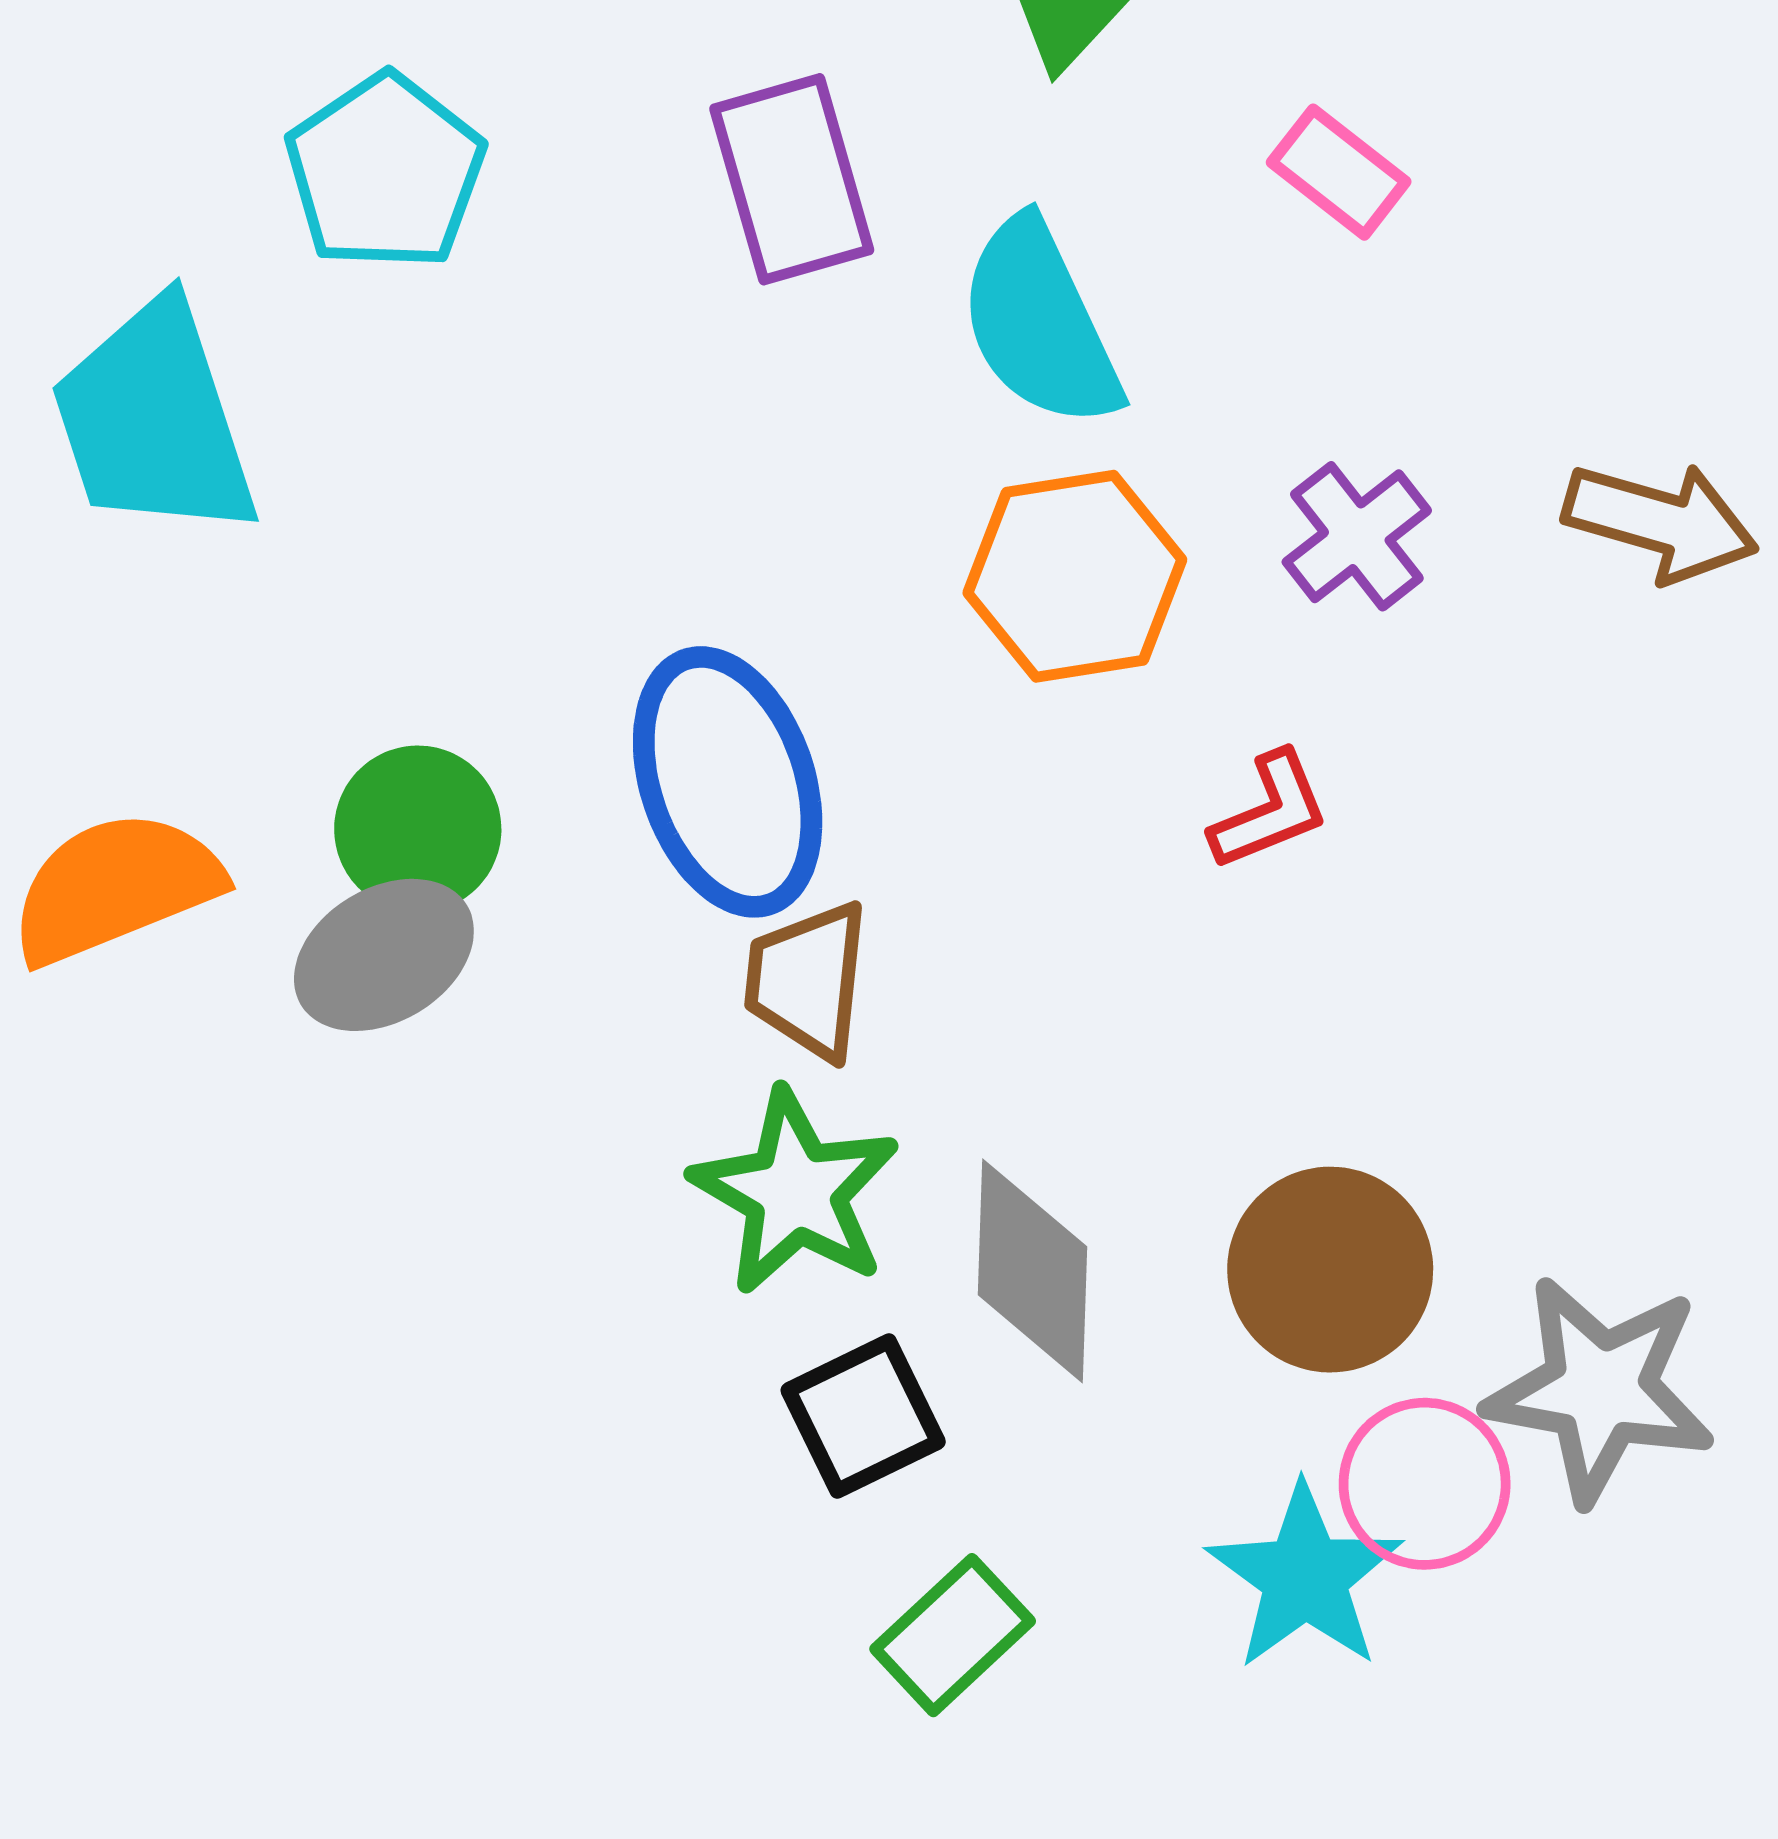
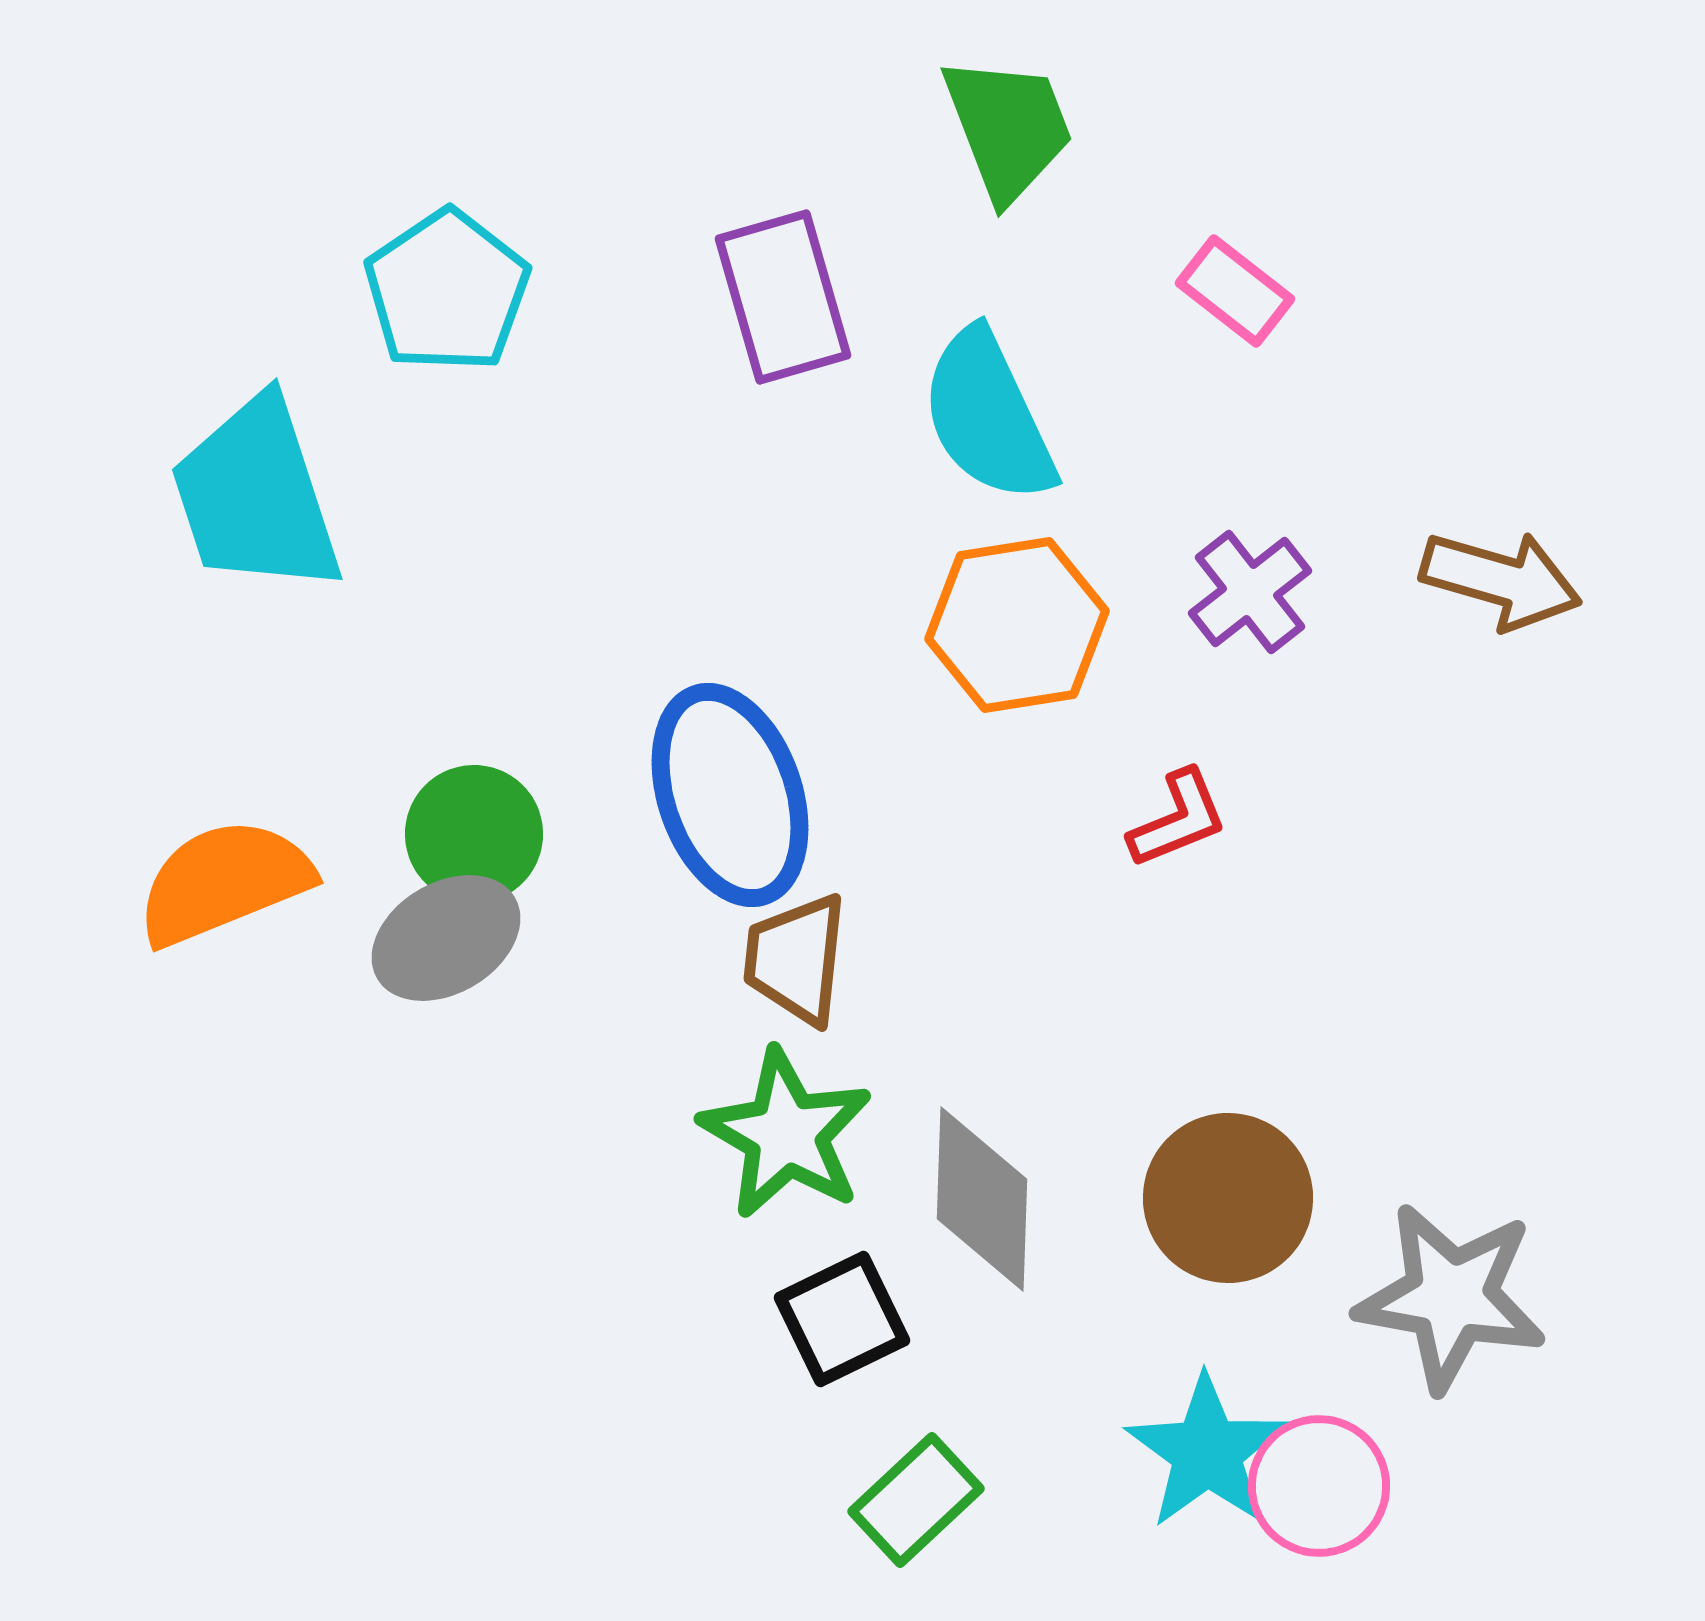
pink circle: (1425, 1484) -> (1319, 1486), moved

